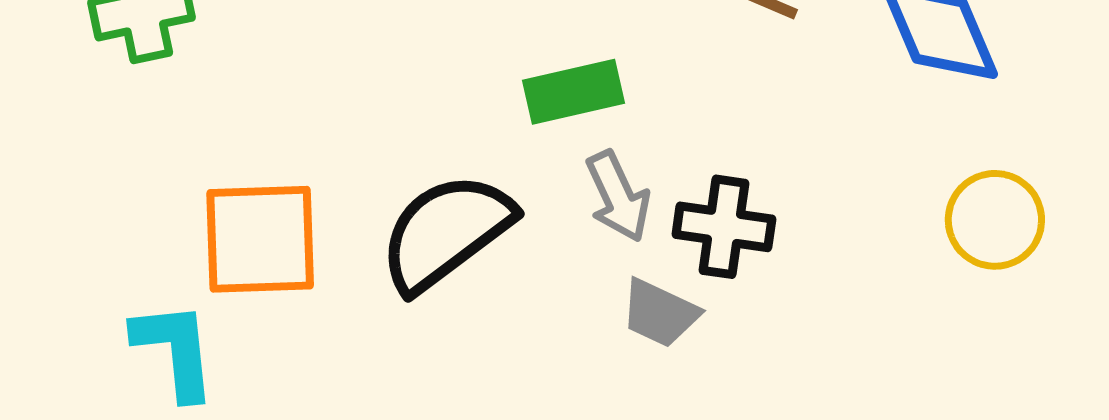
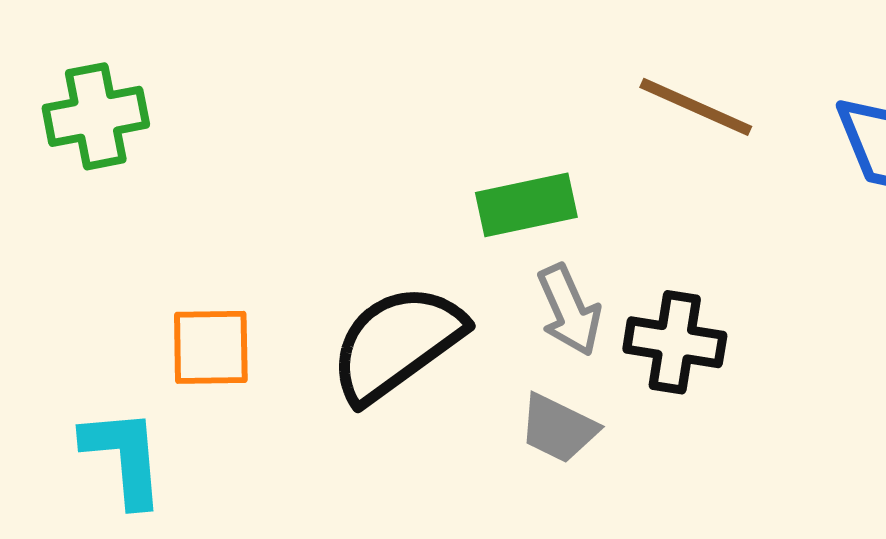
orange square: (260, 239) -> (211, 347), size x0.7
gray trapezoid: (660, 313) -> (558, 428), moved

